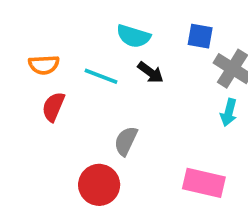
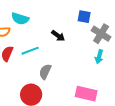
cyan semicircle: (133, 36) -> (20, 19), moved
cyan line: (101, 76) -> (30, 51), moved, turned -42

